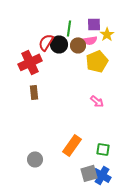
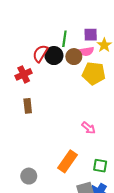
yellow pentagon: (97, 61) -> (94, 73), turned 30
red cross: (30, 62) -> (24, 74), size x0.7
pink arrow: (97, 101) -> (89, 128), moved

